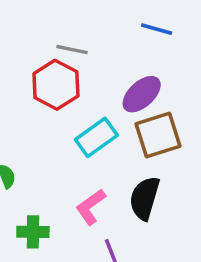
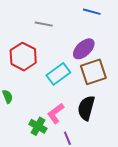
red hexagon: (56, 85) -> (23, 57), moved
green cross: (33, 232) -> (38, 126), moved, turned 30

